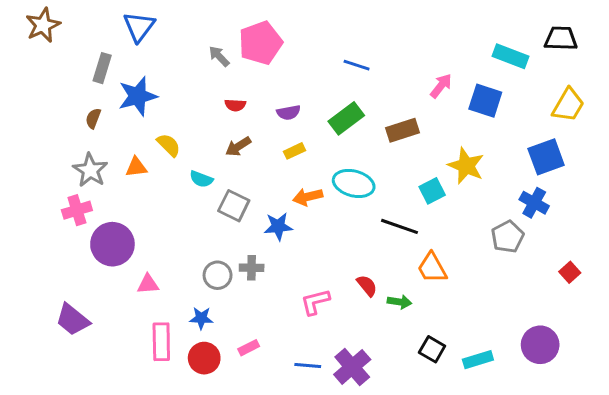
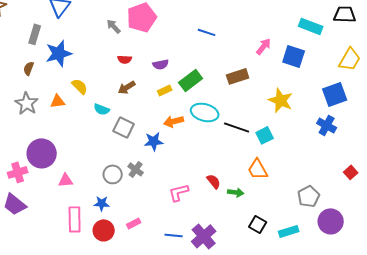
green rectangle: (346, 118) -> (191, 80), moved
cyan square: (432, 191) -> (265, 135), moved
pink cross: (77, 210) -> (18, 172), moved
black line: (400, 226) -> (237, 127), moved
gray pentagon: (508, 237) -> (309, 196), moved
gray cross: (252, 268) -> (136, 169), turned 35

